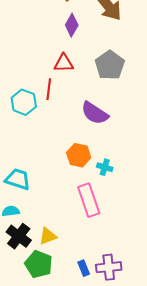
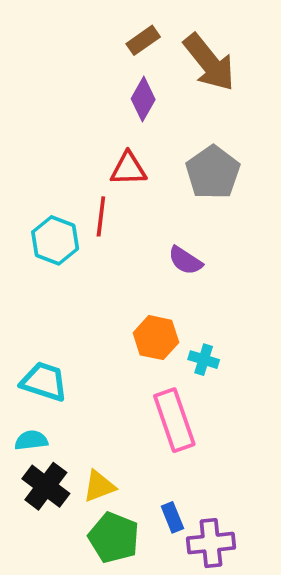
purple semicircle: (95, 113) -> (185, 261), size x0.7
green pentagon: (39, 264) -> (114, 538), moved
blue rectangle: (84, 268) -> (172, 517), moved

